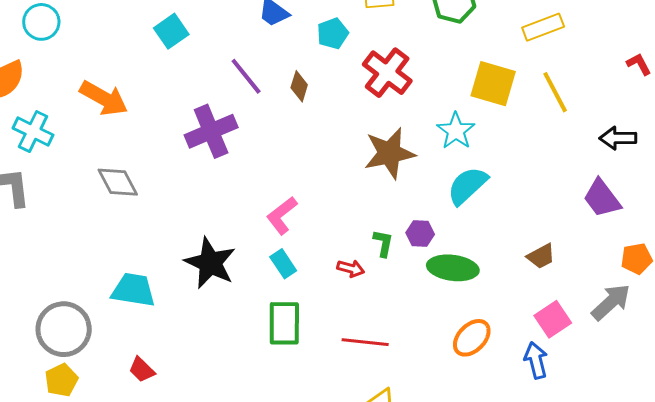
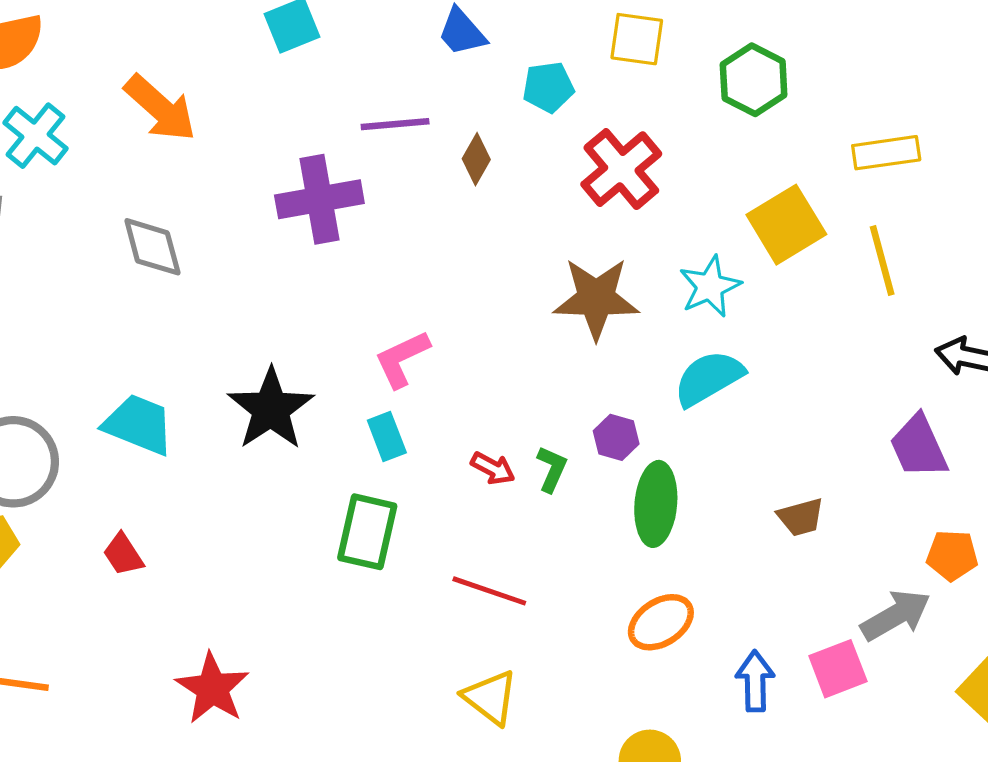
purple line: (246, 76) -> (395, 124), turned -69
yellow square: (493, 84) -> (786, 225), turned 30
green L-shape: (383, 243) -> (552, 469), moved
green ellipse: (453, 268) -> (656, 504), turned 75
pink square: (553, 319) -> (838, 669), moved

